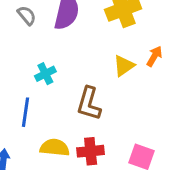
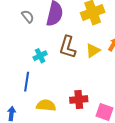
brown L-shape: (89, 104) -> (68, 47), moved
red cross: (91, 151) -> (79, 100), moved

